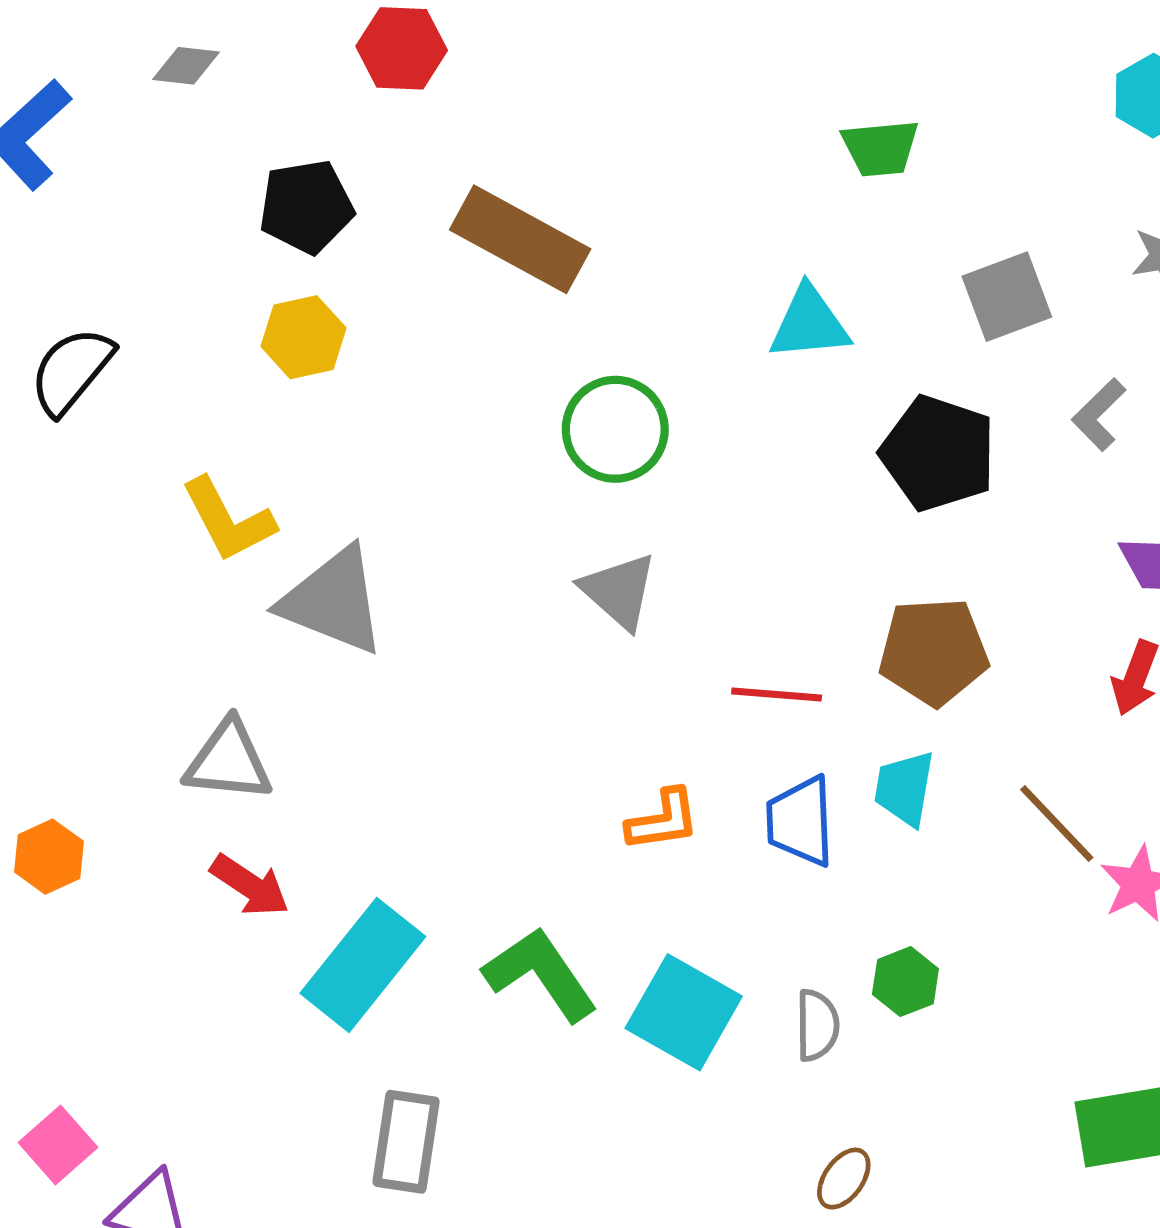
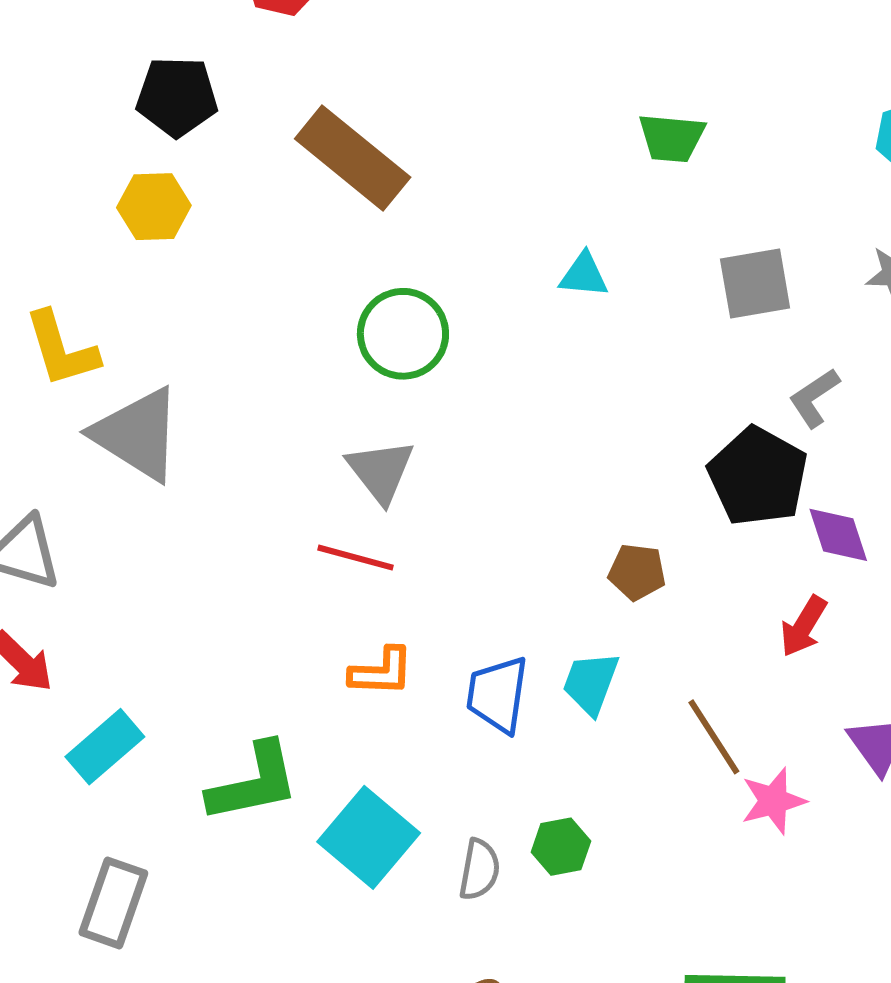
cyan triangle: (809, 323) -> (584, 275), size x0.7
black pentagon: (938, 453) -> (758, 476), moved
brown pentagon: (934, 651) -> (637, 572), size x0.6
red line: (777, 695) -> (356, 558), moved
cyan rectangle: (363, 965) -> (105, 747), size x0.7
green L-shape: (540, 974) -> (254, 783), turned 102

